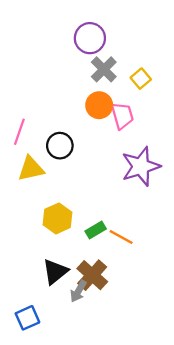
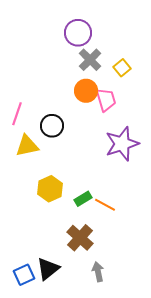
black triangle: (55, 272) -> (48, 269), moved
gray arrow: (78, 291) -> (98, 272), moved, turned 138

